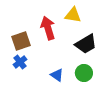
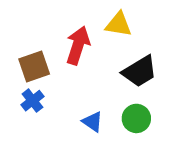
red arrow: (48, 28) -> (78, 45), turned 35

